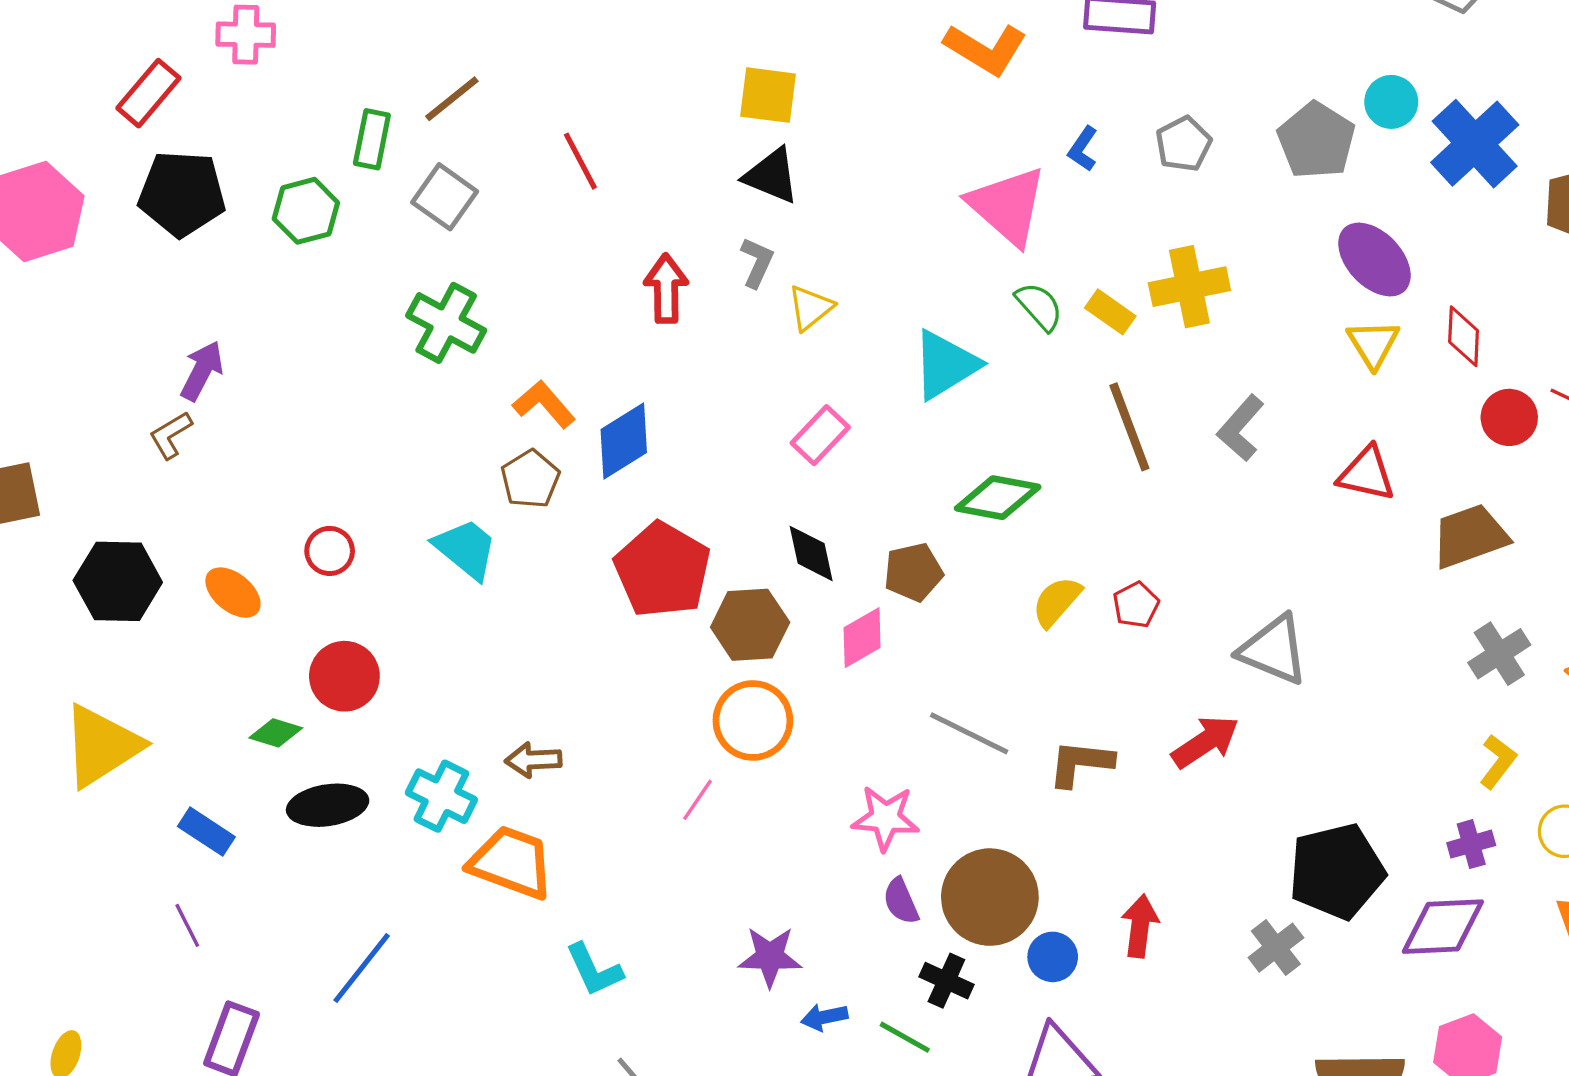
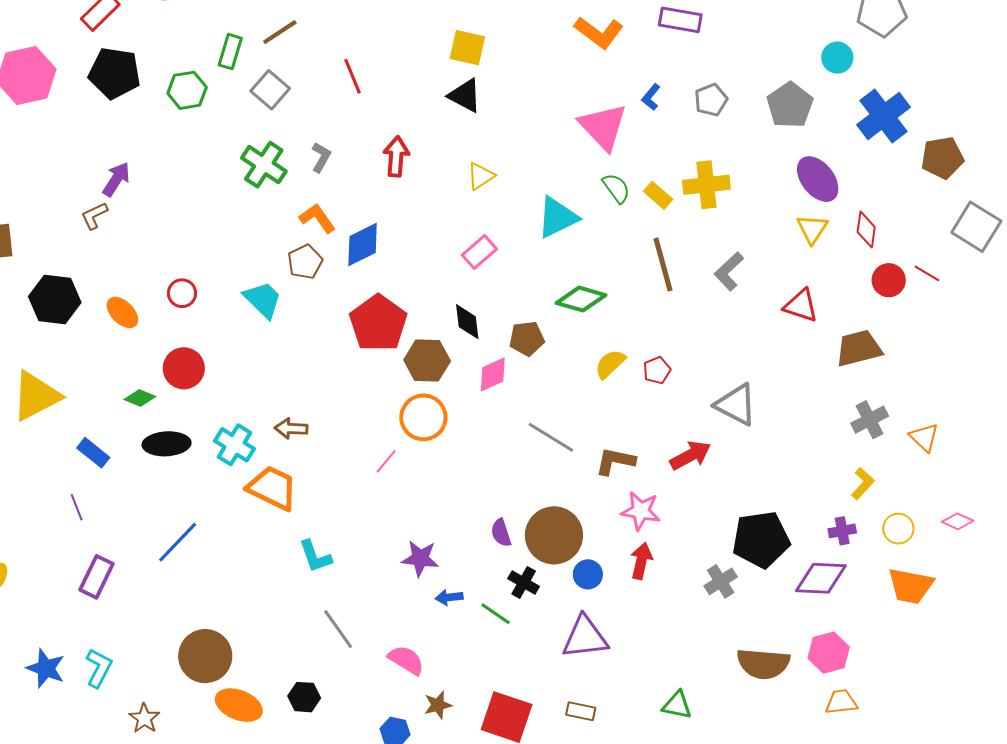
cyan circle: (1391, 102) -> (837, 58), moved
gray L-shape: (757, 262) -> (321, 157), moved
pink star: (885, 818) -> (641, 511), moved

